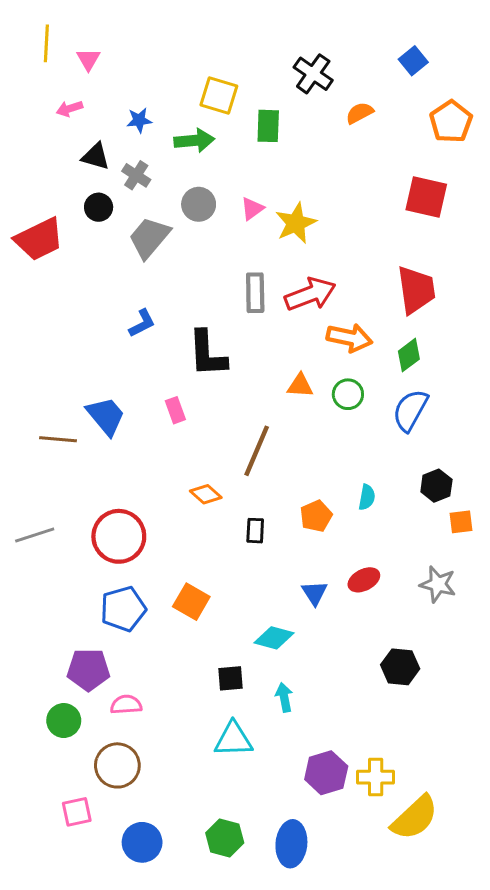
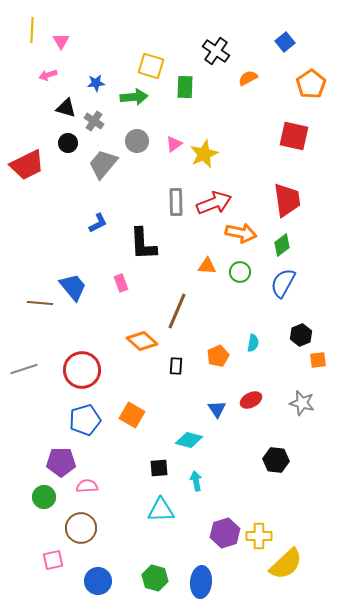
orange diamond: (206, 494) -> (142, 341), size x1.4

